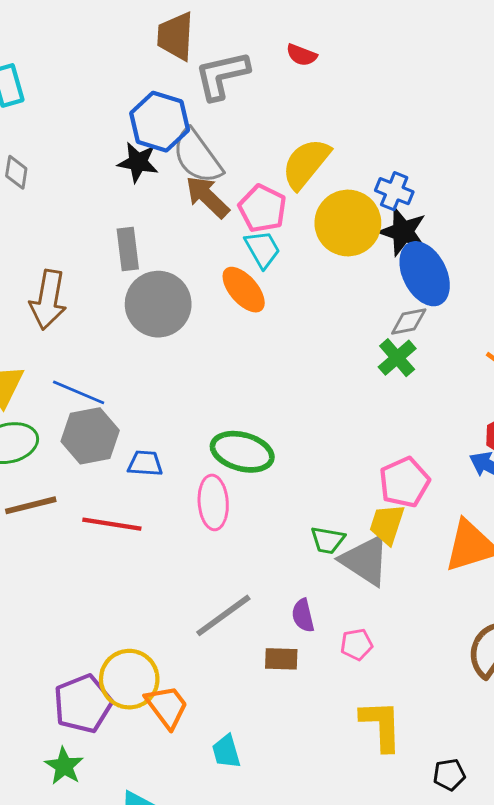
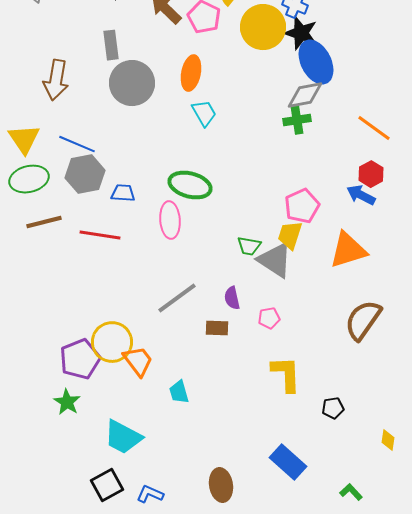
cyan trapezoid: (262, 249) -> (204, 113), moved
orange ellipse: (244, 290) -> (191, 73), turned 52
gray diamond: (409, 321) -> (305, 95), size x1.4
green cross: (397, 358) -> (297, 120), turned 32

